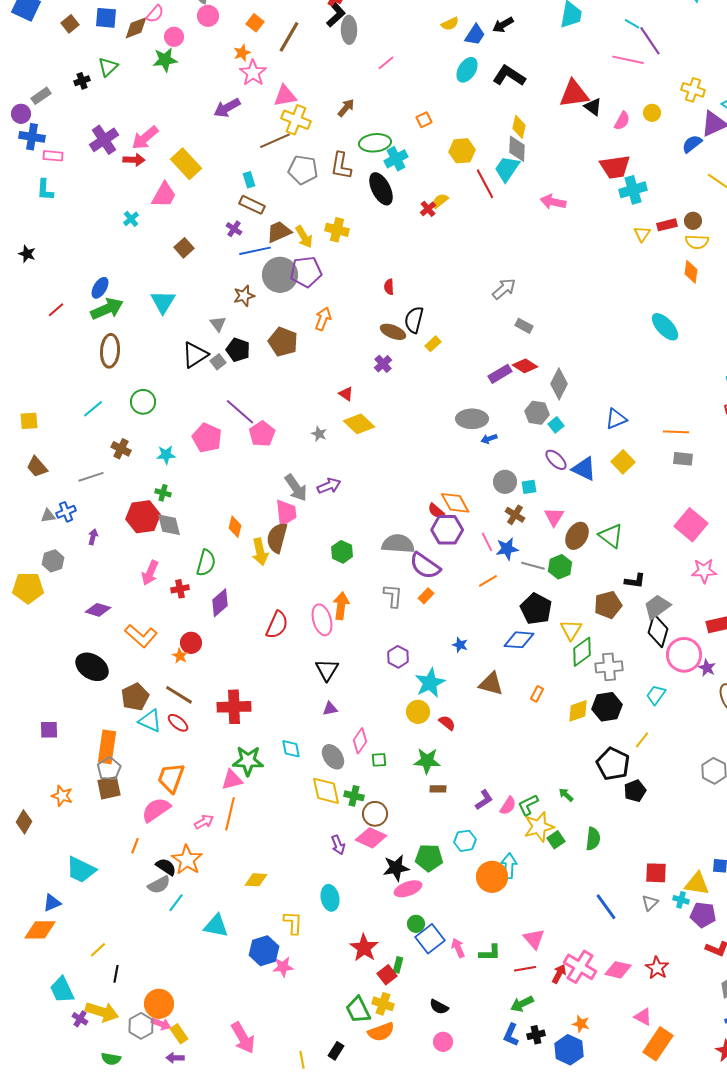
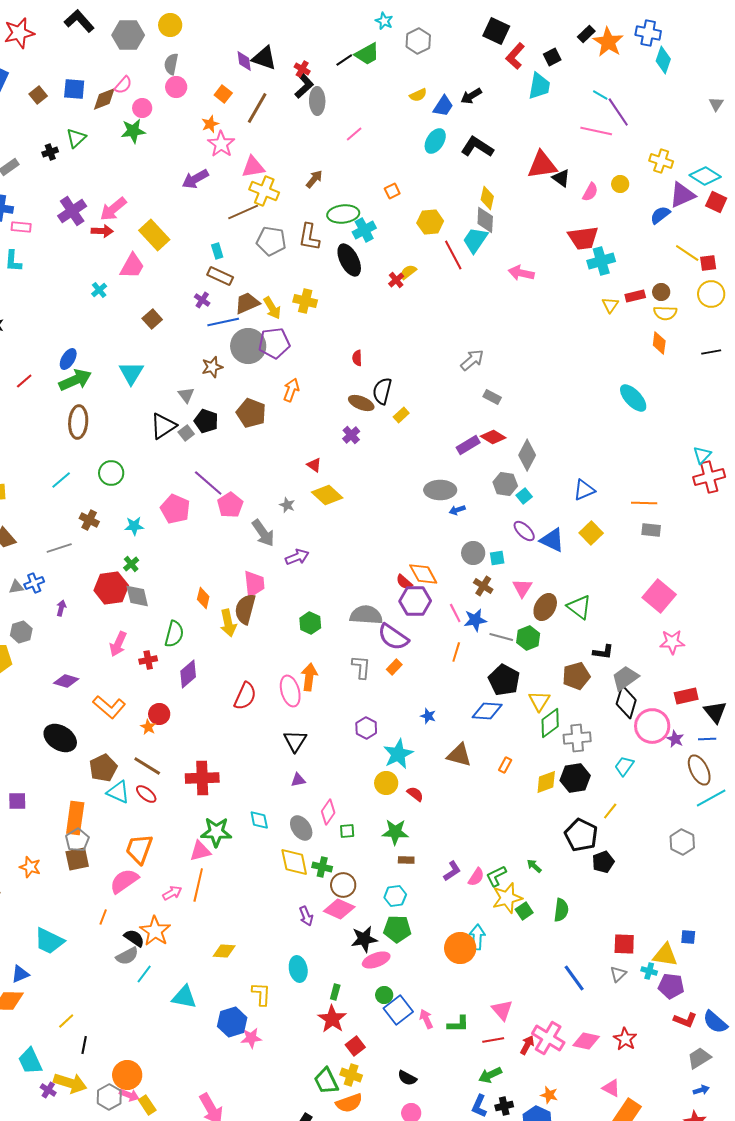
gray arrow: (296, 488) -> (263, 533), moved
green cross: (163, 493) -> (131, 564), turned 35
orange line: (488, 581) -> (456, 652), turned -42
cyan hexagon: (465, 841) -> (395, 896), moved
green rectangle: (398, 965) -> (335, 992), moved

